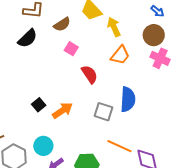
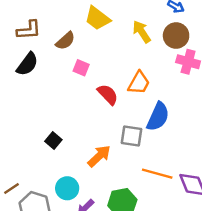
yellow arrow: (114, 27) -> (142, 32), moved
orange trapezoid: (120, 55) -> (139, 83), moved
blue semicircle: (128, 99) -> (158, 117), turned 30
orange arrow: (62, 110) -> (99, 156), moved

